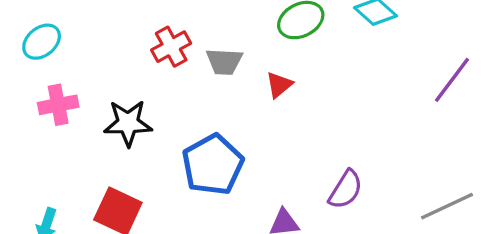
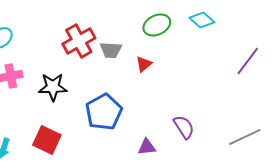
red cross: (171, 47) -> (79, 41), size x1.4
purple semicircle: (346, 190) -> (184, 127), turned -65

